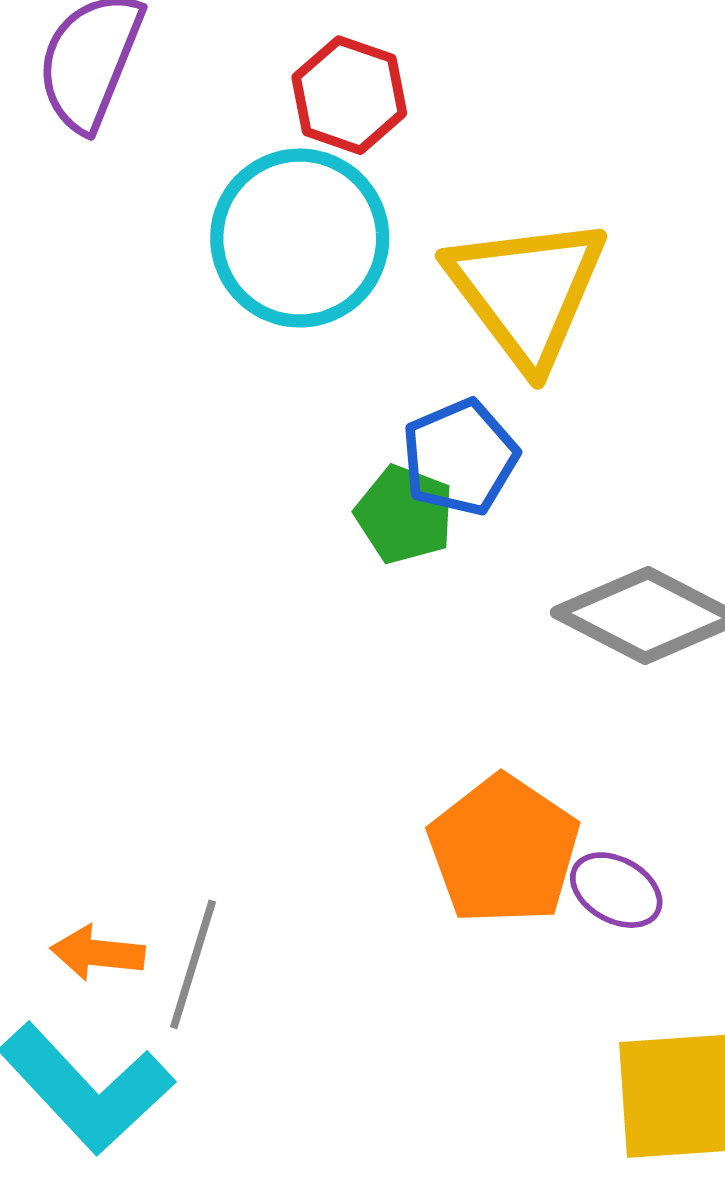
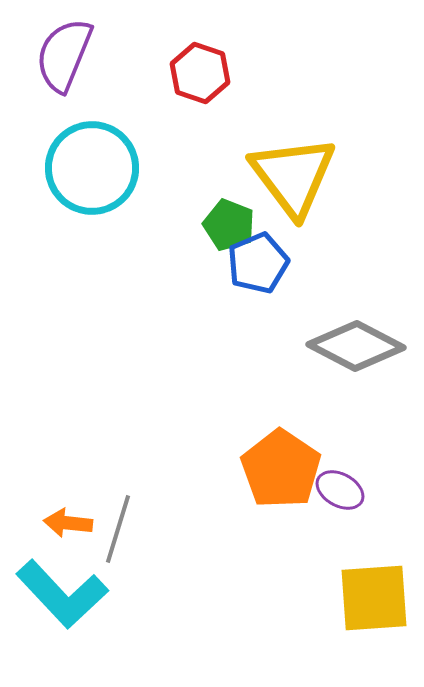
cyan circle: (300, 238) -> (92, 168), moved
green pentagon: (405, 514) -> (229, 225), moved

